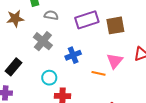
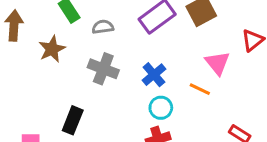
orange line: (99, 73) -> (200, 89), turned 32
cyan circle: (49, 78) -> (161, 108), moved

